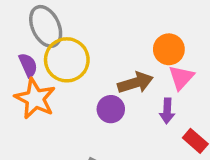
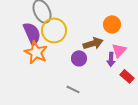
purple semicircle: (28, 65) -> (32, 33), size x1.6
pink triangle: (181, 77) -> (119, 50), moved

